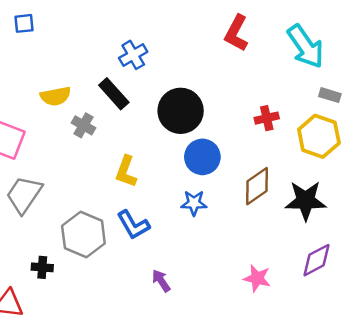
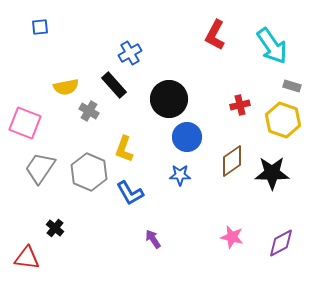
gray hexagon: (83, 235) -> (89, 172), moved
purple diamond: (316, 260) -> (281, 243), moved
black cross: (42, 267) -> (55, 228), turned 36

